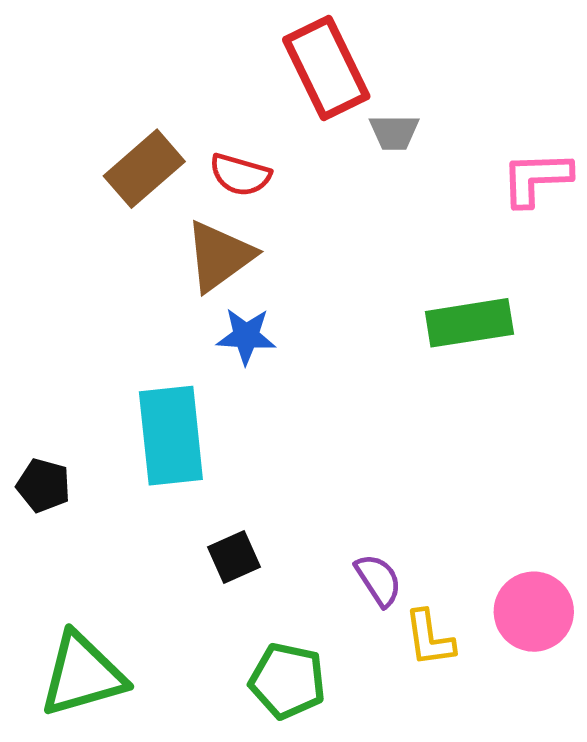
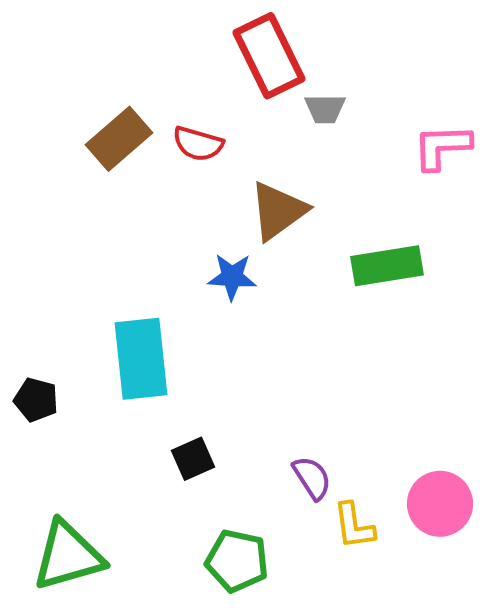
brown triangle: (219, 256) -> (278, 211), moved
blue star: (246, 336) -> (232, 277), moved

